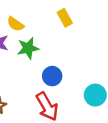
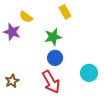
green star: (28, 48) -> (53, 37), moved

